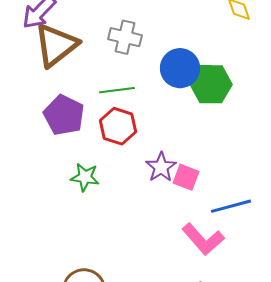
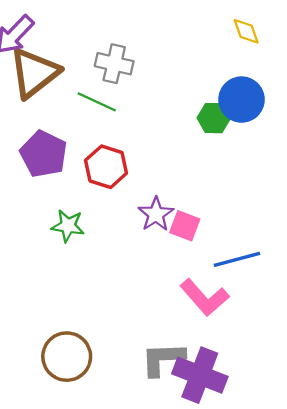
blue circle: (180, 68) -> (242, 100), moved
green hexagon: (211, 84) -> (214, 118), size x0.7
green line: (117, 90) -> (97, 102), moved, turned 32

